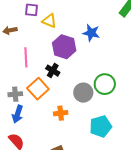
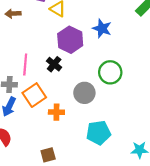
pink line: (26, 57) -> (25, 64), moved
green circle: (105, 84) -> (110, 72), moved
orange square: (38, 89) -> (34, 95), moved

